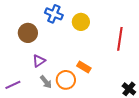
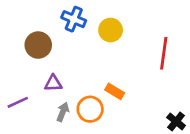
purple triangle: (39, 61) -> (53, 83), turned 32
gray arrow: (46, 82) -> (63, 112), turned -120
purple line: (13, 85) -> (18, 102), moved

